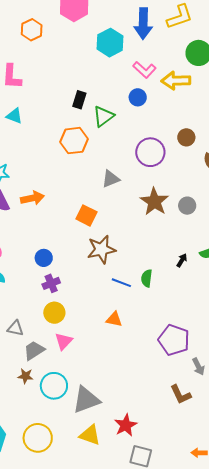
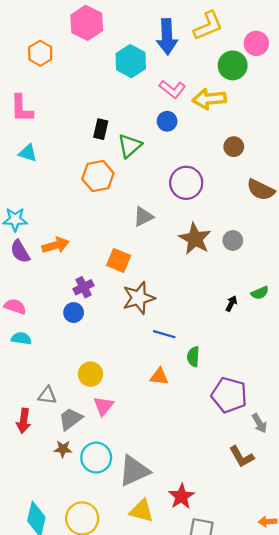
brown circle: (186, 137) -> (234, 147), moved
green semicircle: (147, 278) -> (193, 357), moved
purple cross: (51, 283) -> (84, 287), moved

